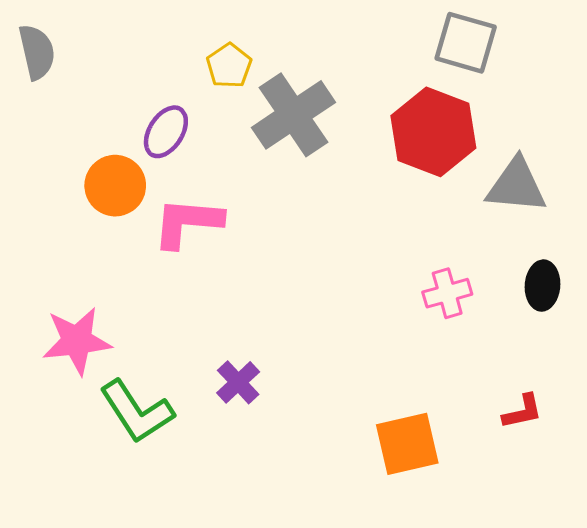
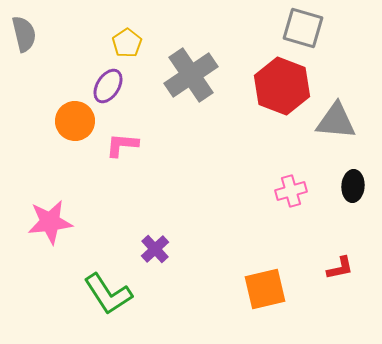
yellow pentagon: (229, 66) -> (127, 43), moved
pink L-shape: (187, 223) -> (122, 145), size x0.7
green L-shape: (137, 412) -> (108, 294), moved

